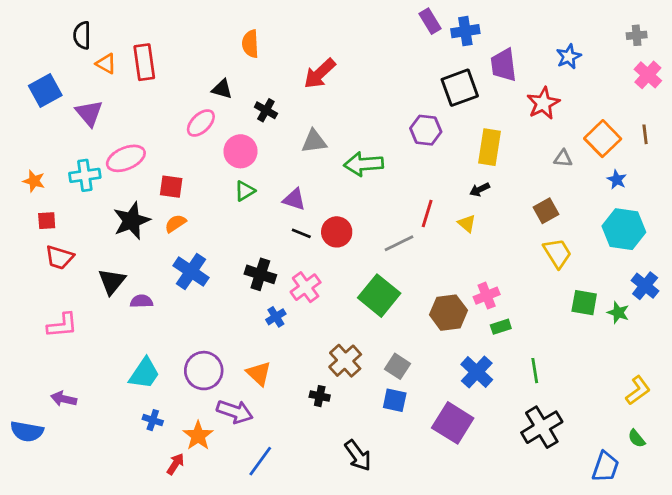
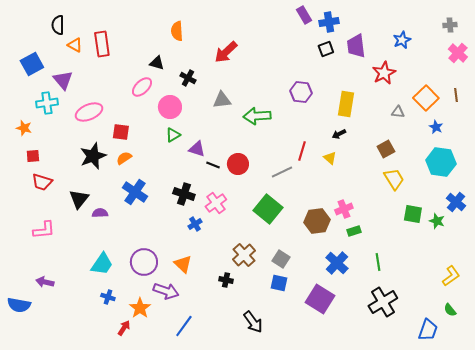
black square: (460, 88) -> (326, 49), moved, size x0.6
cyan cross: (85, 175) -> (47, 103), moved
purple triangle: (294, 199) -> (197, 149), moved

